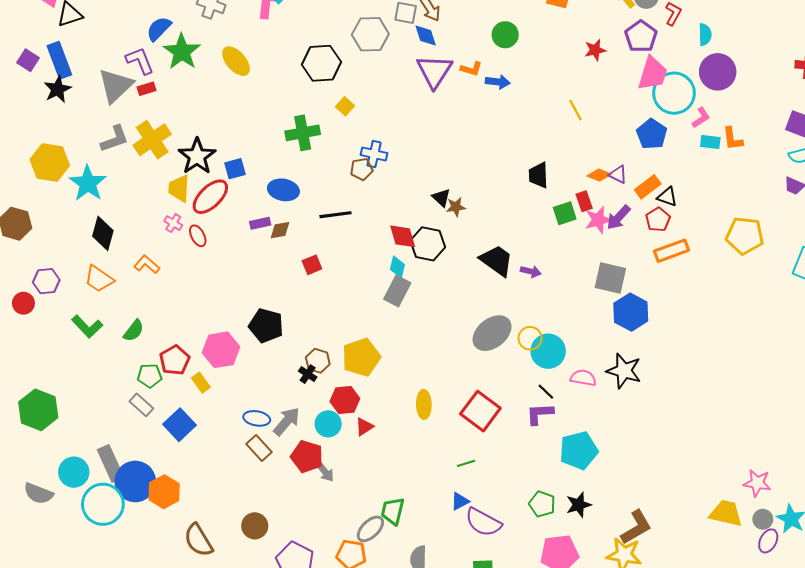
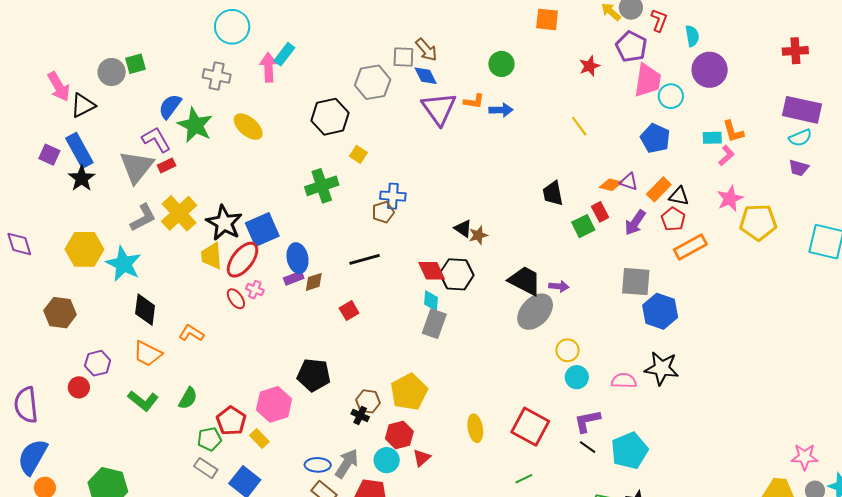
cyan circle: (674, 93) -> (671, 96), size x0.6
pink L-shape: (701, 118) -> (726, 156), moved
blue square: (235, 169) -> (262, 229), size x1.6
blue ellipse: (283, 190) -> (298, 258), moved, turned 76
pink star: (598, 220) -> (730, 199), moved
pink cross: (173, 223) -> (255, 290), moved
gray ellipse: (492, 333) -> (535, 312), moved
cyan circle: (548, 351) -> (577, 377), moved, size x0.7
black line: (546, 392) -> (588, 447), moved

